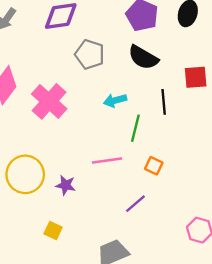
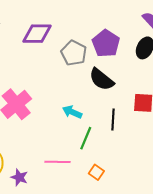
gray pentagon: (90, 54) -> (74, 53), moved
cyan arrow: (115, 100) -> (72, 112), turned 30

